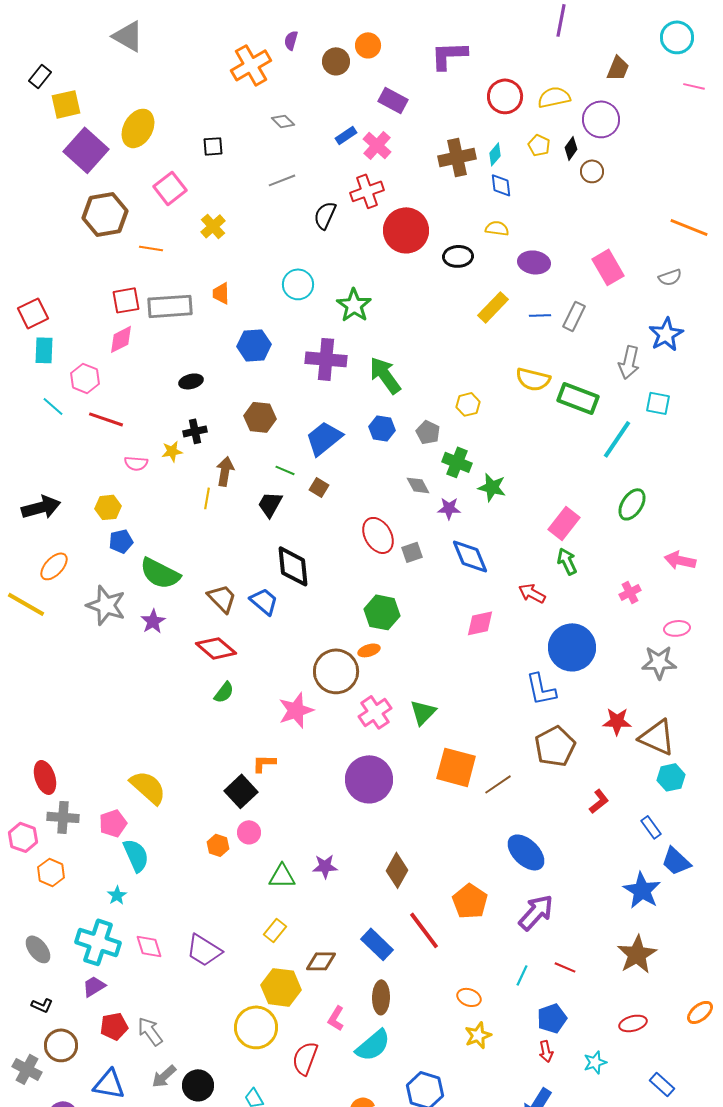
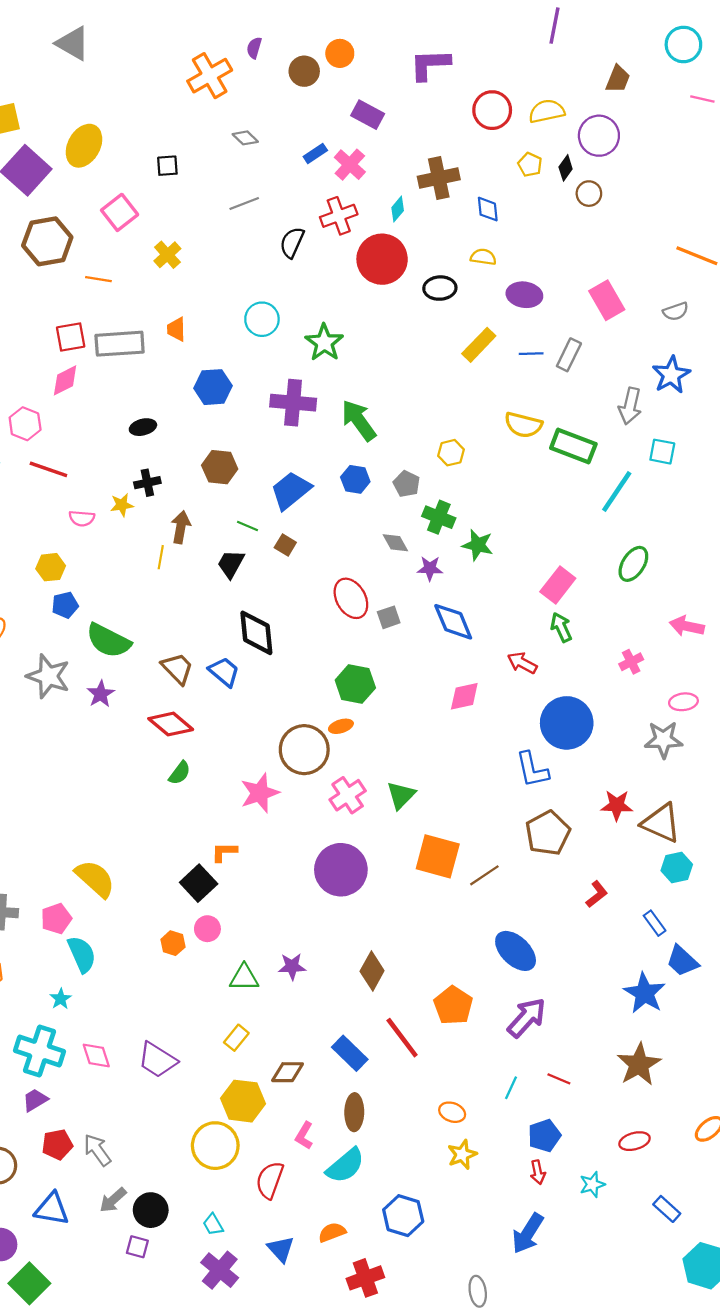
cyan diamond: (495, 154) -> (398, 209), moved

